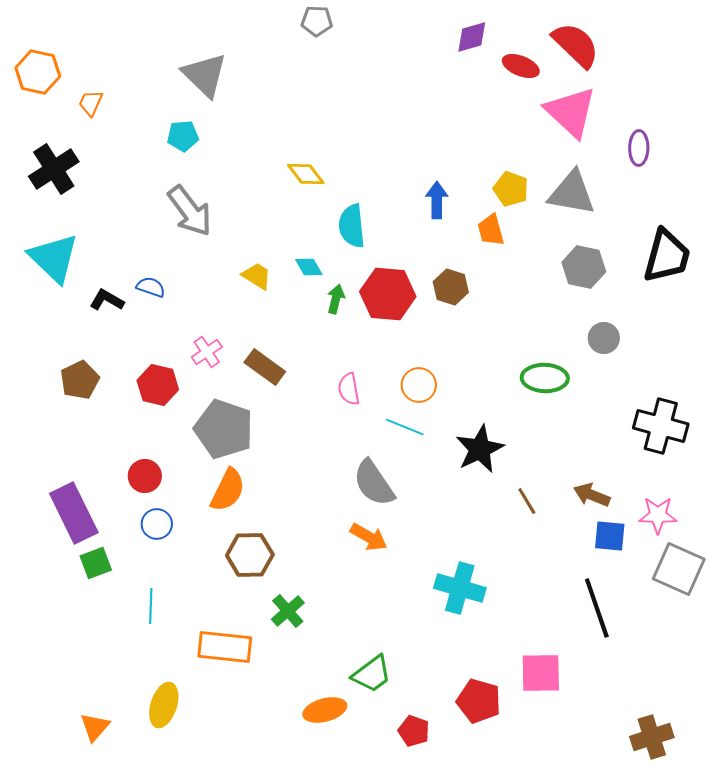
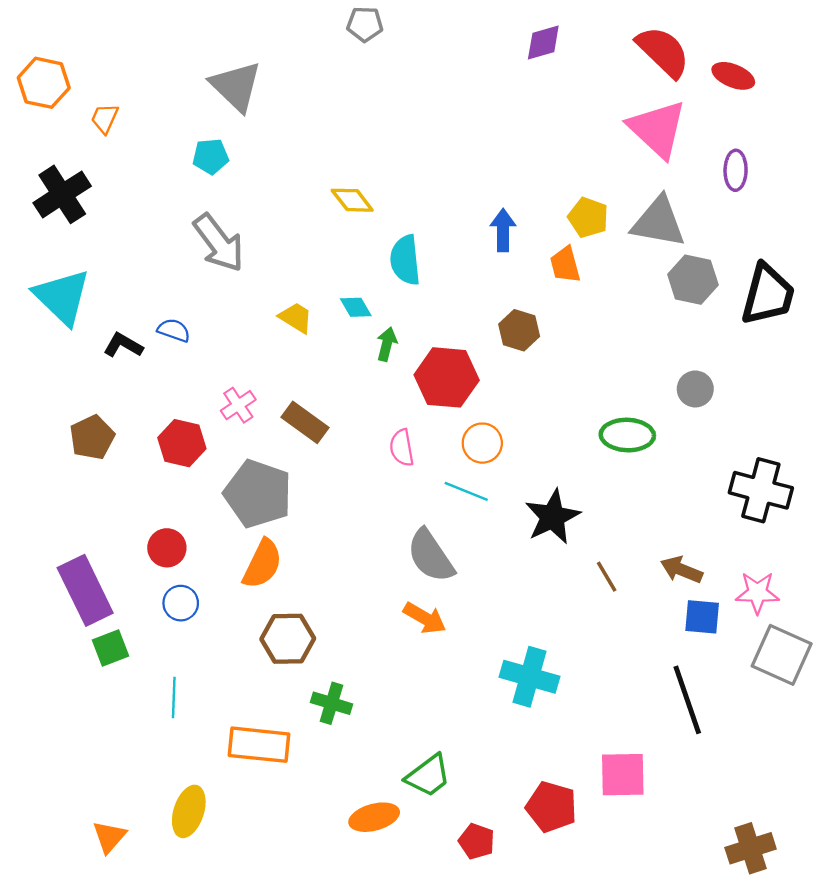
red ellipse: (521, 66) -> (733, 76), moved
gray hexagon: (584, 267) -> (693, 280), moved
red hexagon: (388, 294) -> (447, 377), moved
green cross: (288, 611) -> (332, 703), turned -32

